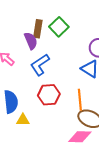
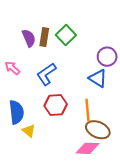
purple semicircle: (31, 41) -> (29, 38), moved
yellow triangle: (23, 120) -> (29, 131), turned 40

